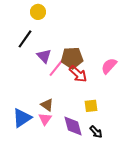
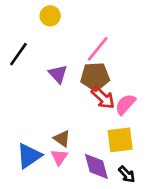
black line: (25, 39) -> (18, 54), moved
pink semicircle: (109, 66) -> (125, 104), moved
pink line: (57, 67) -> (98, 49), moved
yellow square: (91, 106) -> (120, 140), size x1.5

